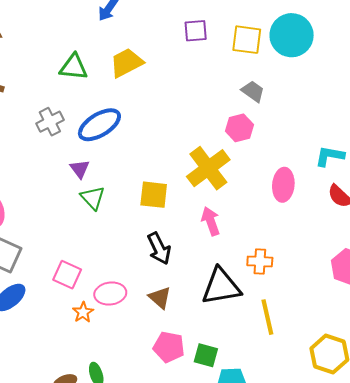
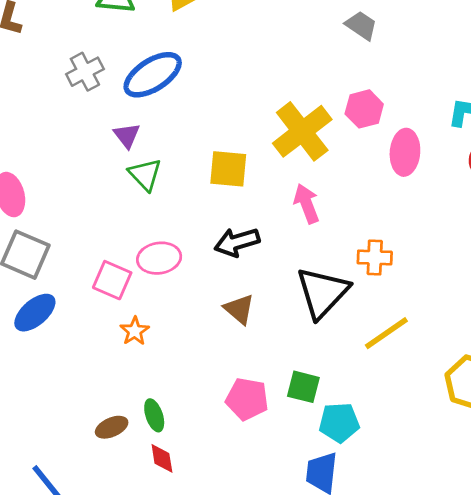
pink hexagon: (239, 128) -> (364, 109), moved
black arrow: (159, 248) -> (237, 242), turned 100
black triangle: (221, 286) -> (323, 292), turned -36
pink ellipse: (110, 294) -> (159, 258), moved
yellow line: (267, 317) -> (386, 333), turned 69
pink pentagon: (169, 347) -> (247, 399), moved

